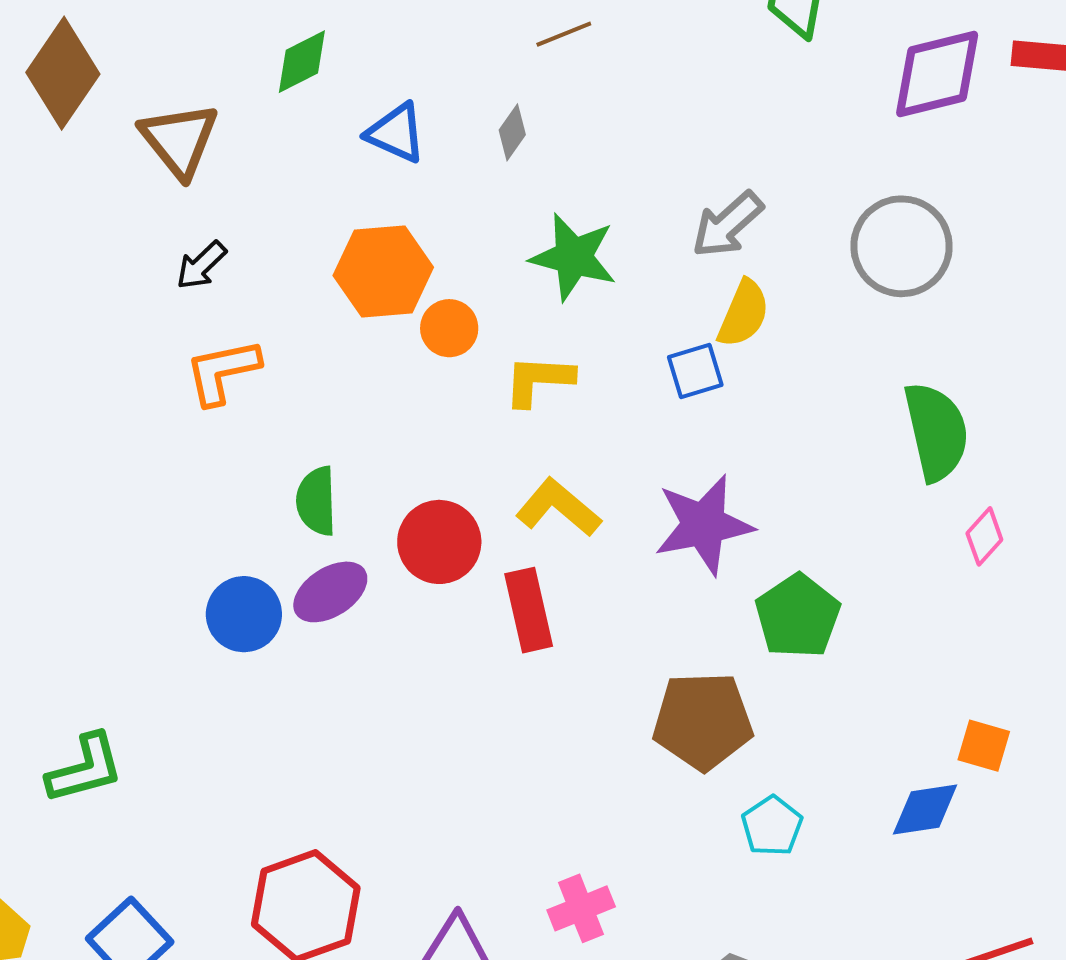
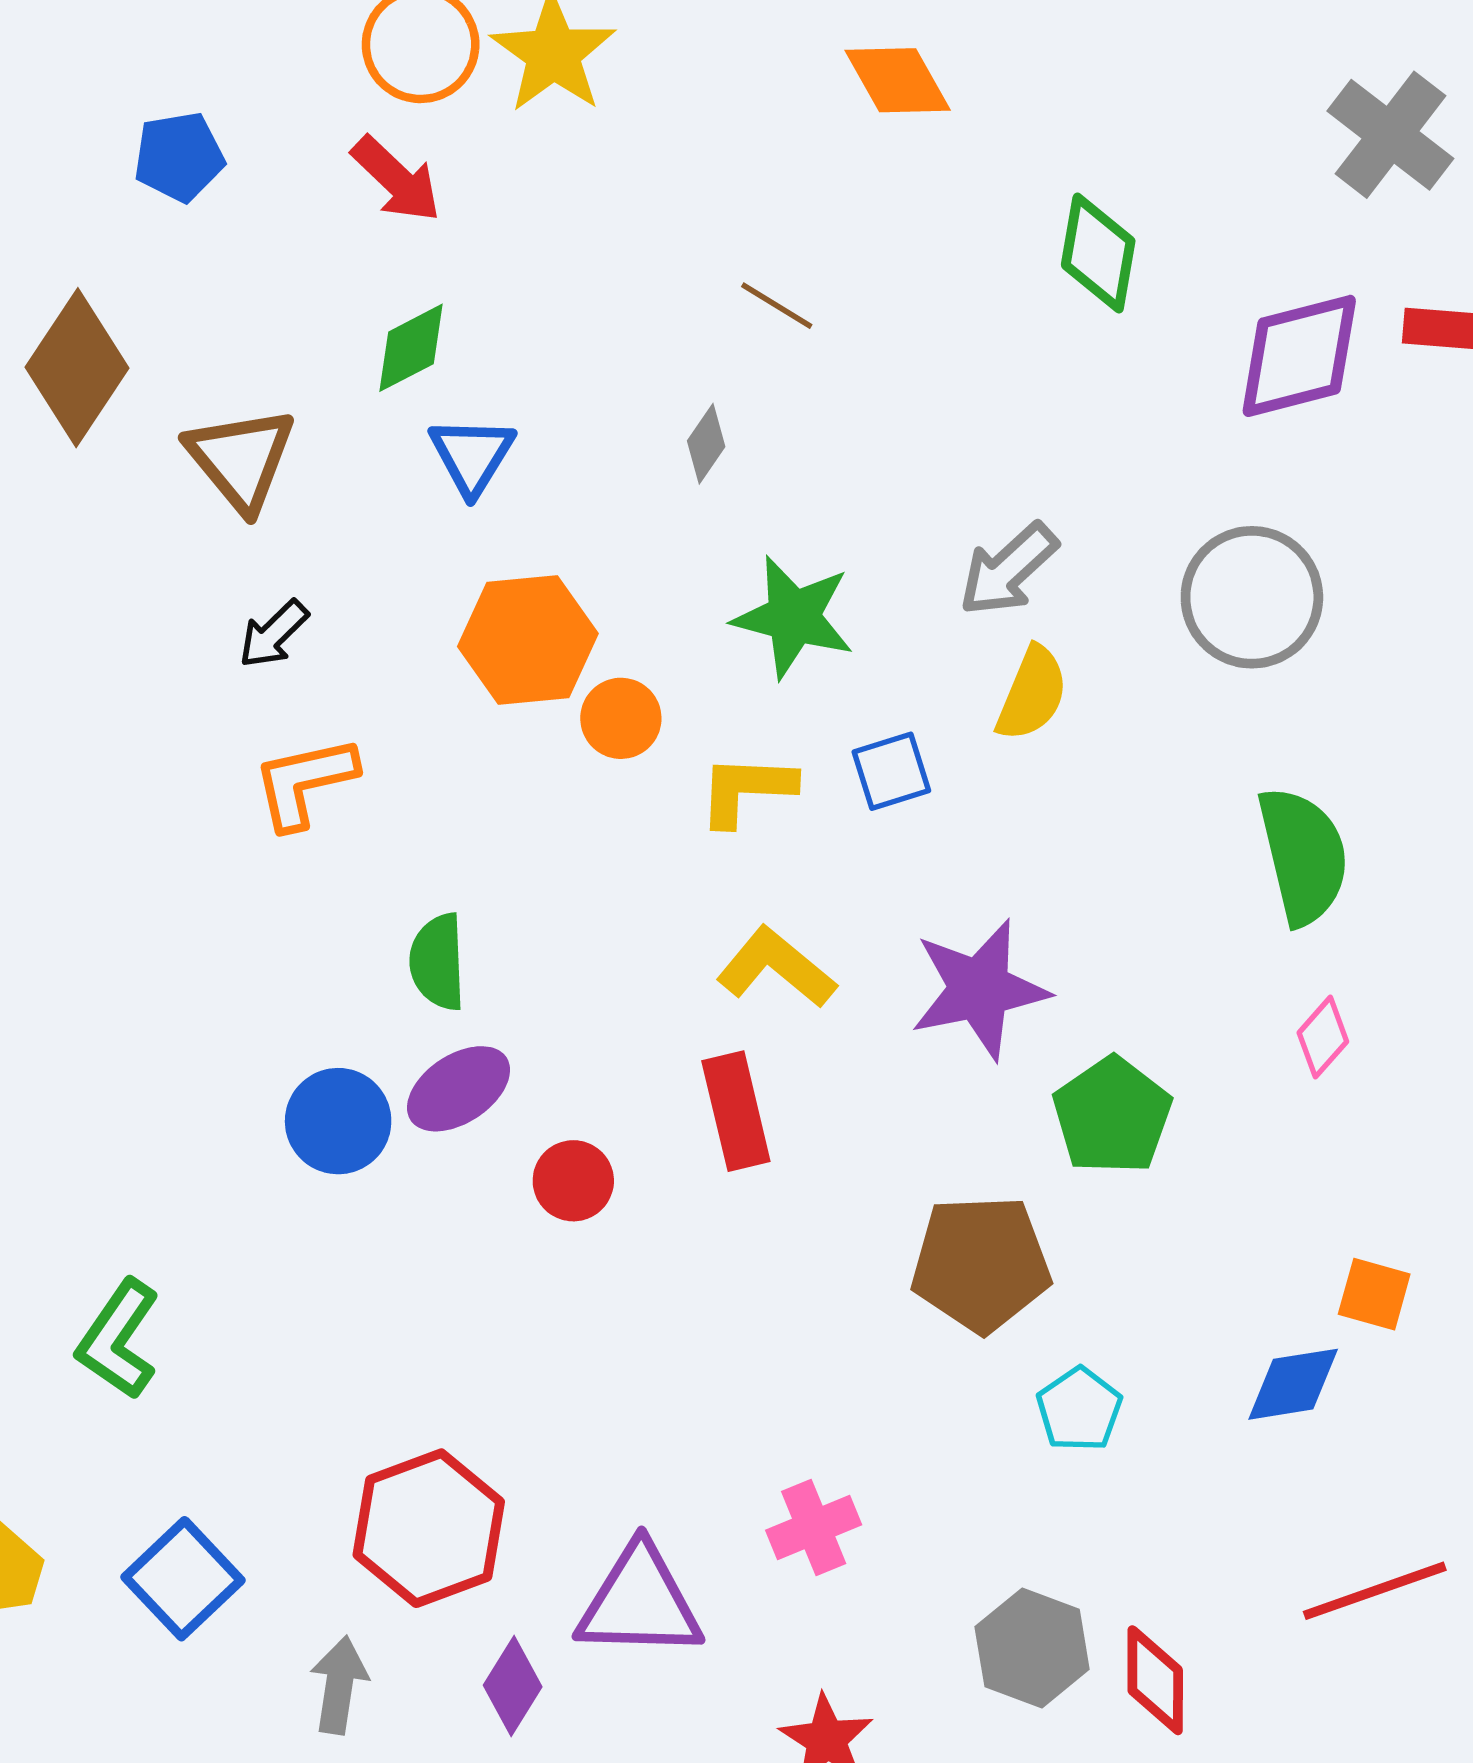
brown line: (564, 34) -> (777, 306), turned 54
blue triangle: (396, 133) -> (472, 456), moved, turned 38
blue square: (695, 371) -> (891, 771), moved
pink diamond: (984, 536) -> (1323, 1037), moved
red circle: (439, 542) -> (573, 1181), moved, size x0.7
green L-shape: (85, 769) -> (118, 1339), turned 140

